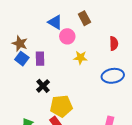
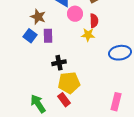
brown star: (20, 43) -> (38, 17), moved
red semicircle: (114, 43) -> (94, 21), moved
black cross: (43, 86) -> (59, 63), moved, turned 32

